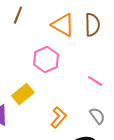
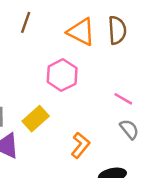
gray semicircle: (97, 116) -> (129, 129), moved

